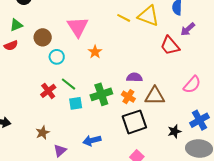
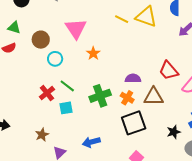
green triangle: (16, 25) -> (14, 28), turned 40
red trapezoid: (170, 46) -> (169, 71), moved
cyan square: (76, 103) -> (66, 108), moved

